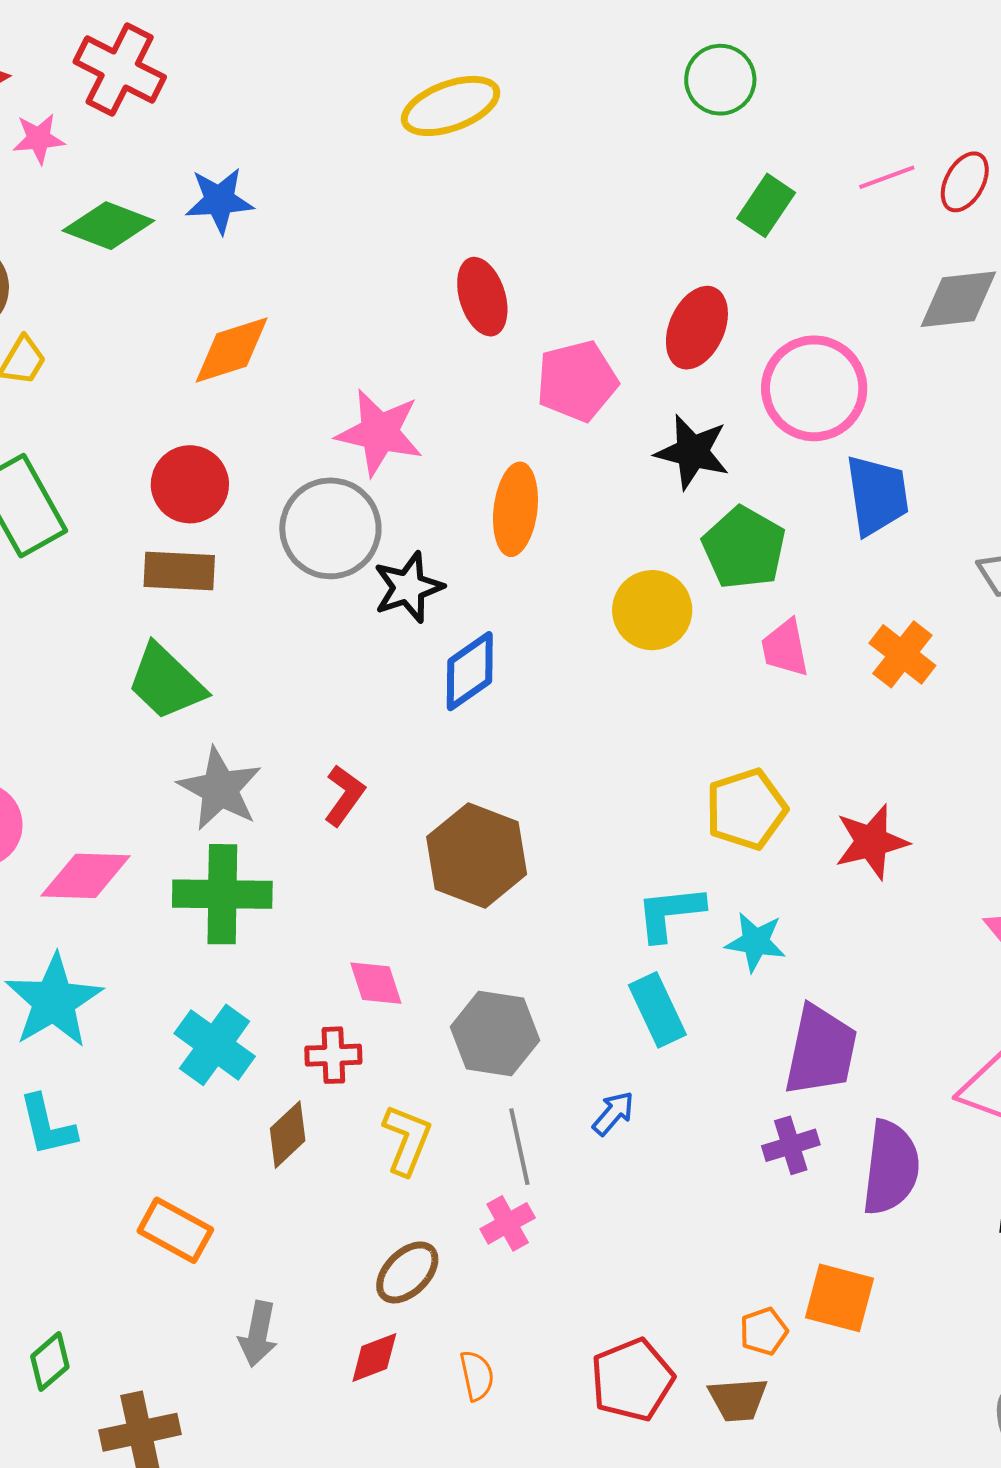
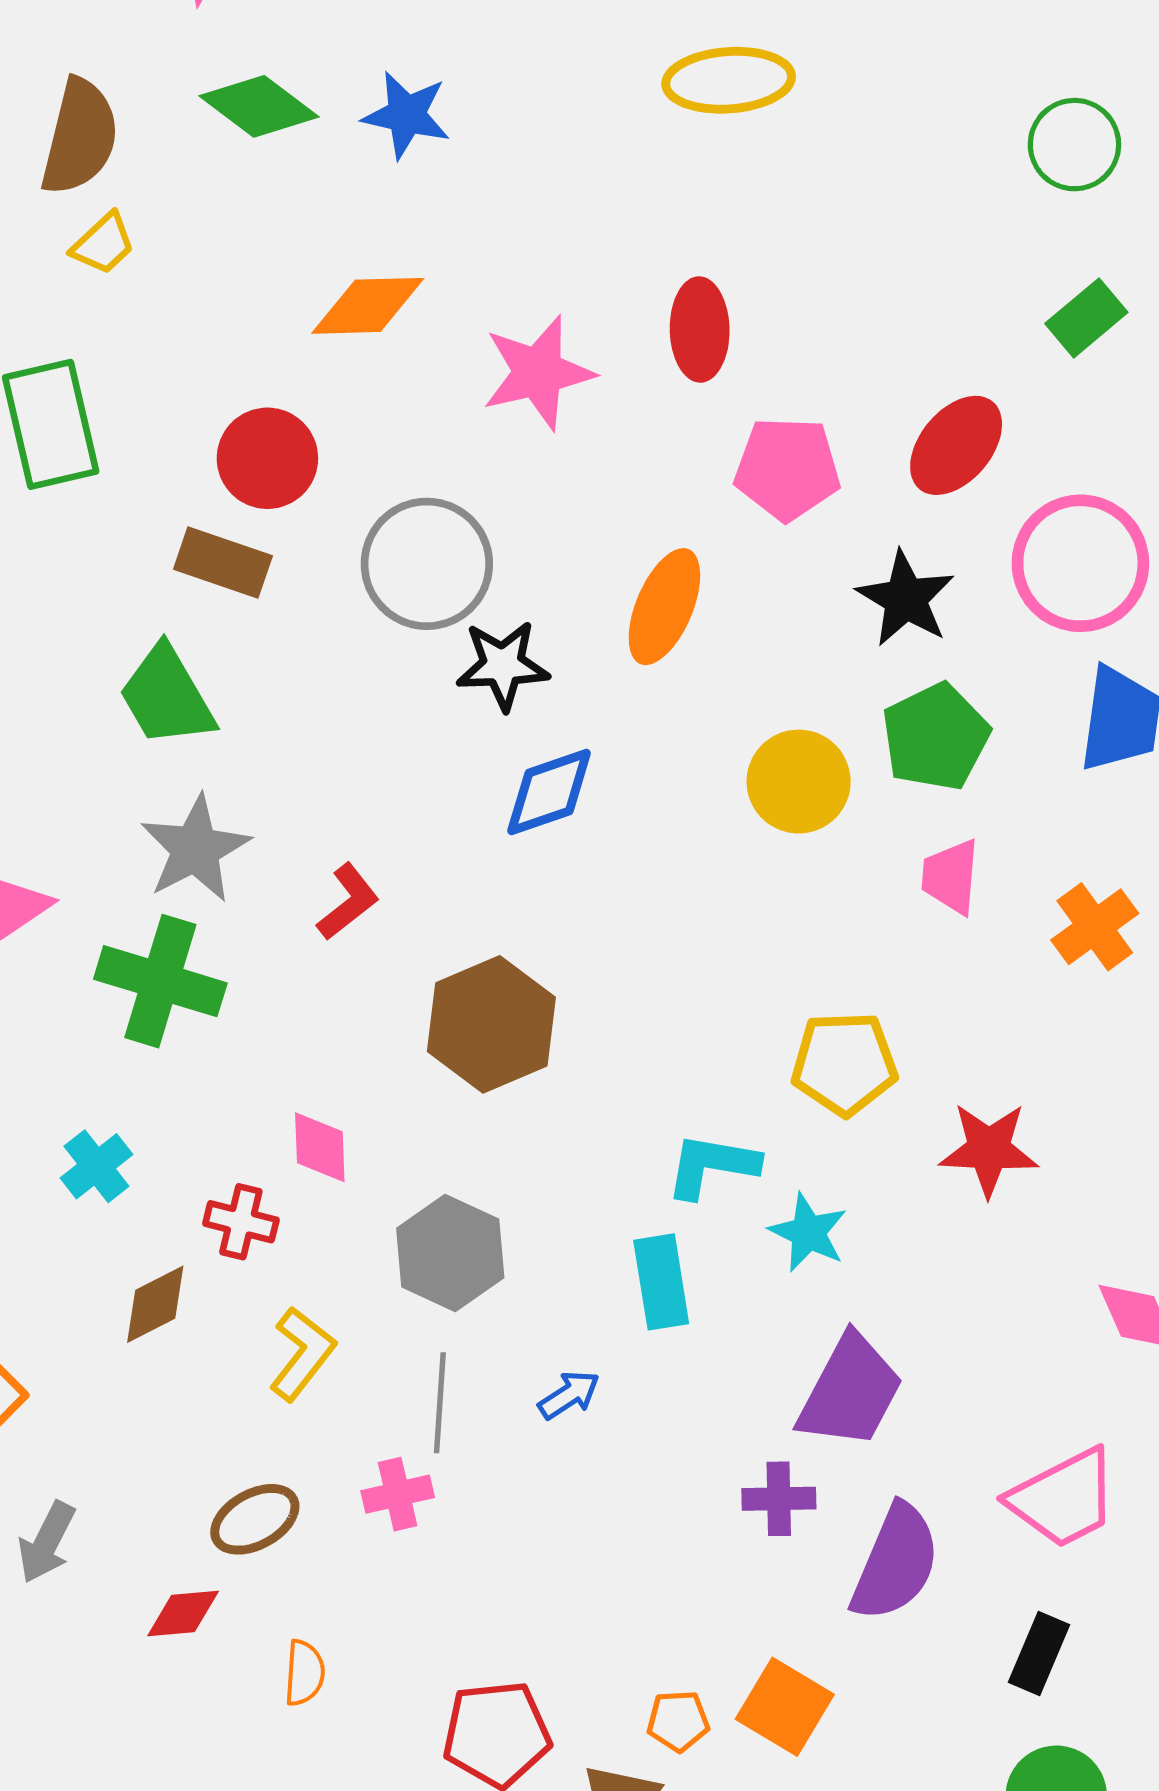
pink star: (379, 433) -> (538, 372), moved, turned 30
cyan cross: (215, 1045) -> (96, 1166), size x0.7

